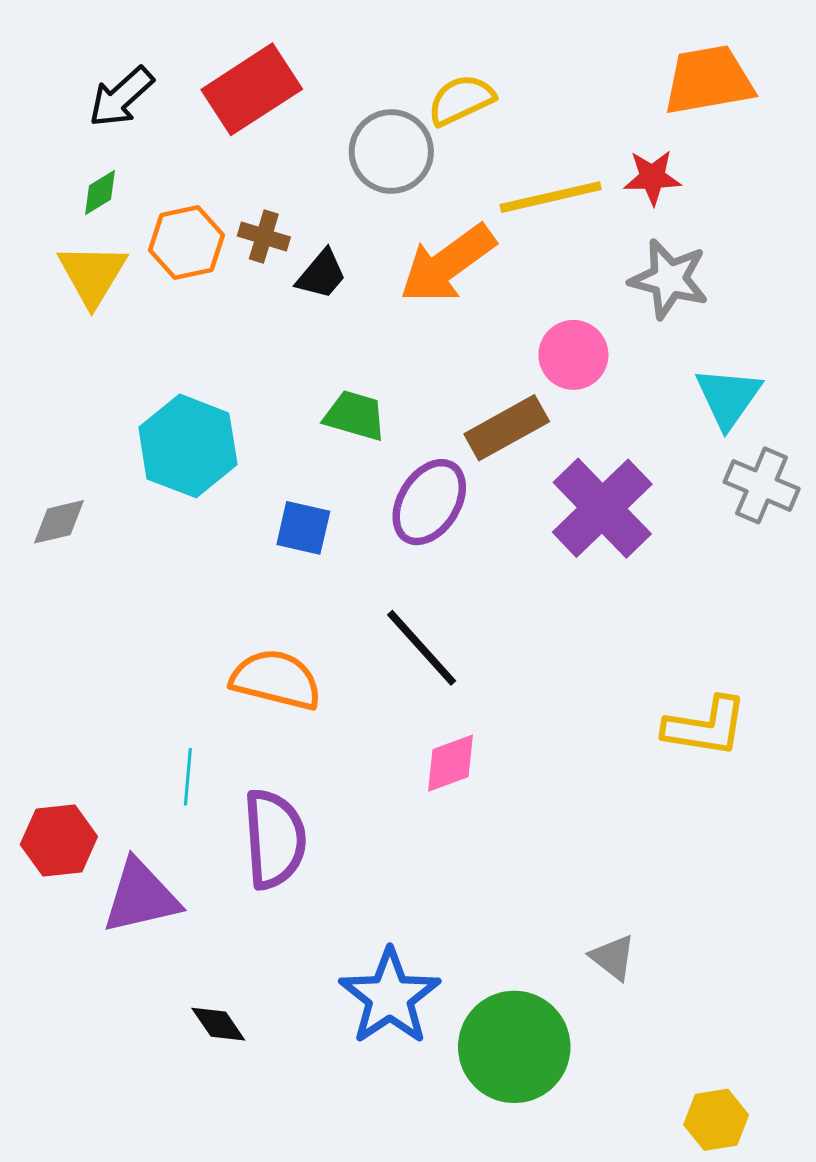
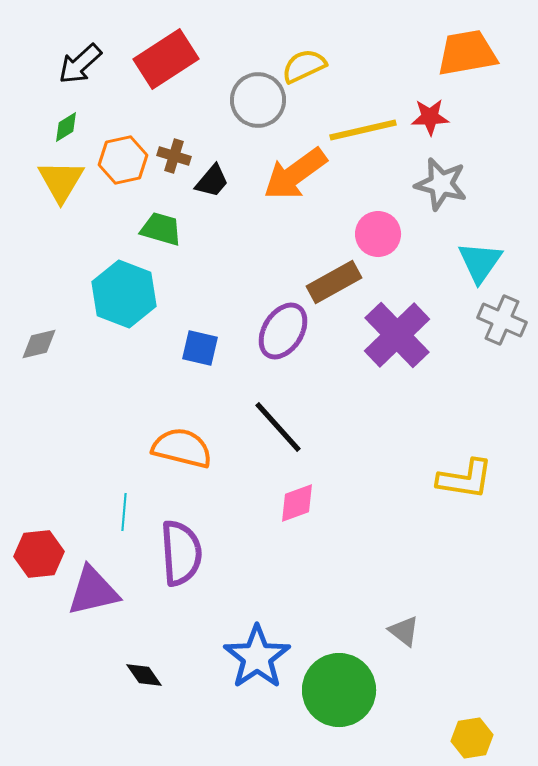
green trapezoid: (355, 416) -> (161, 229), moved

